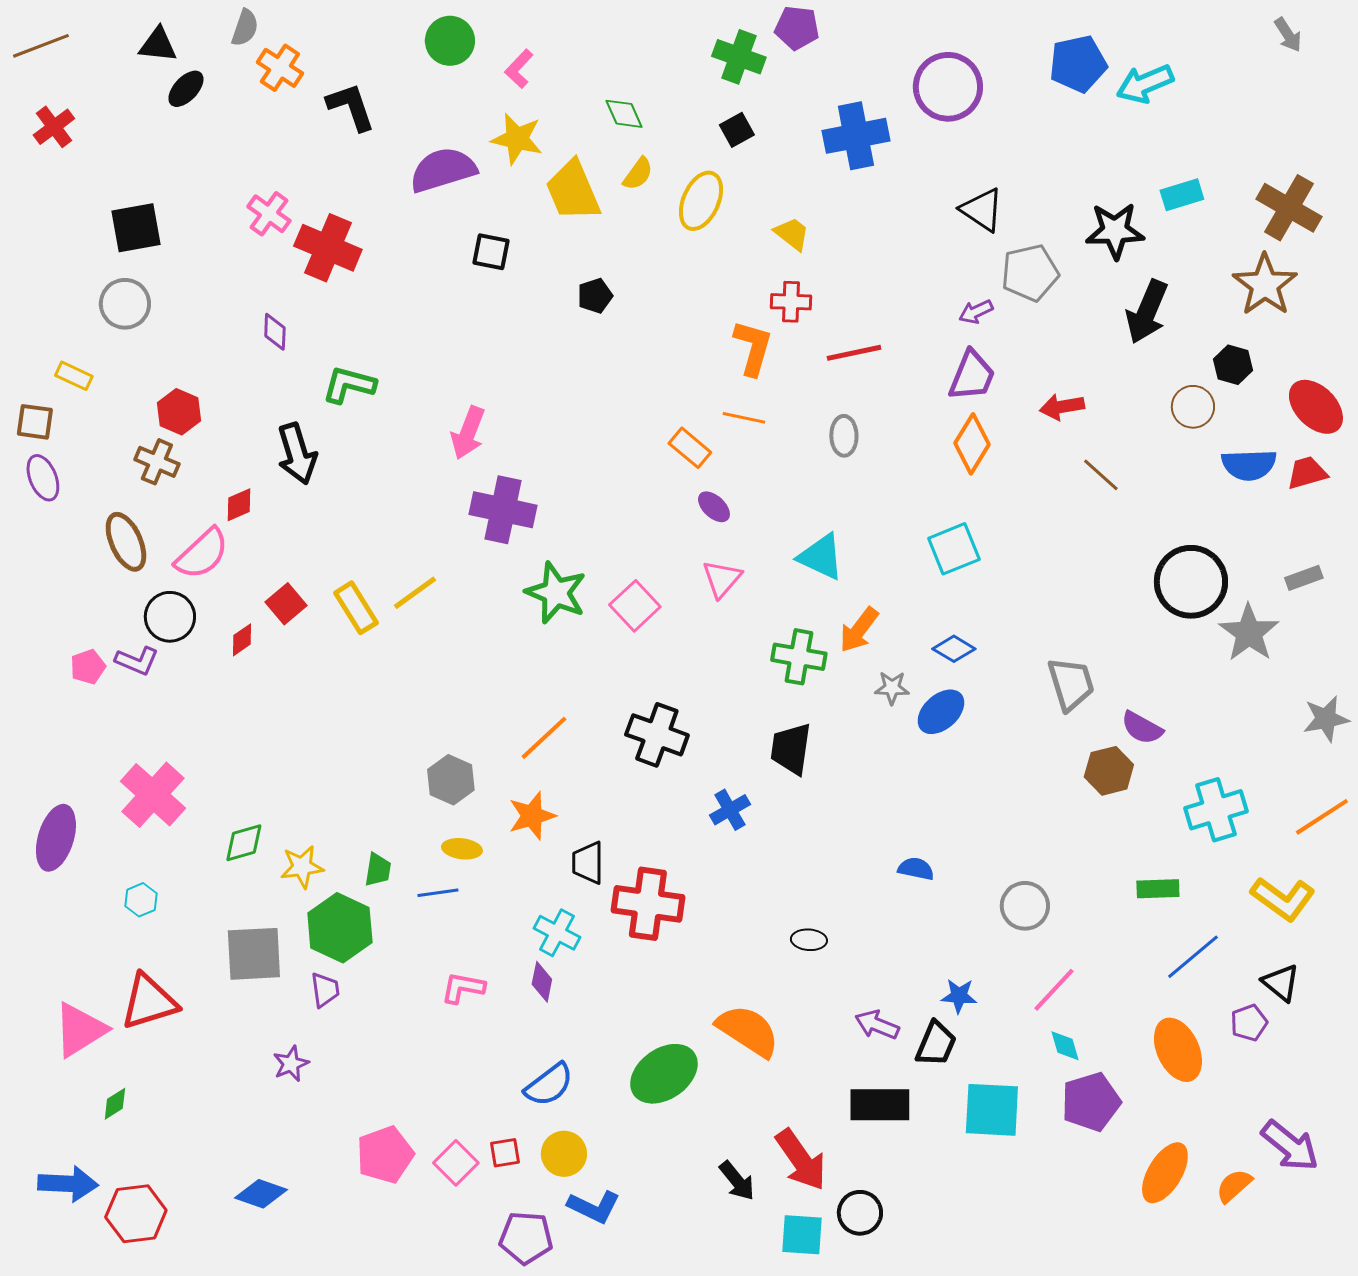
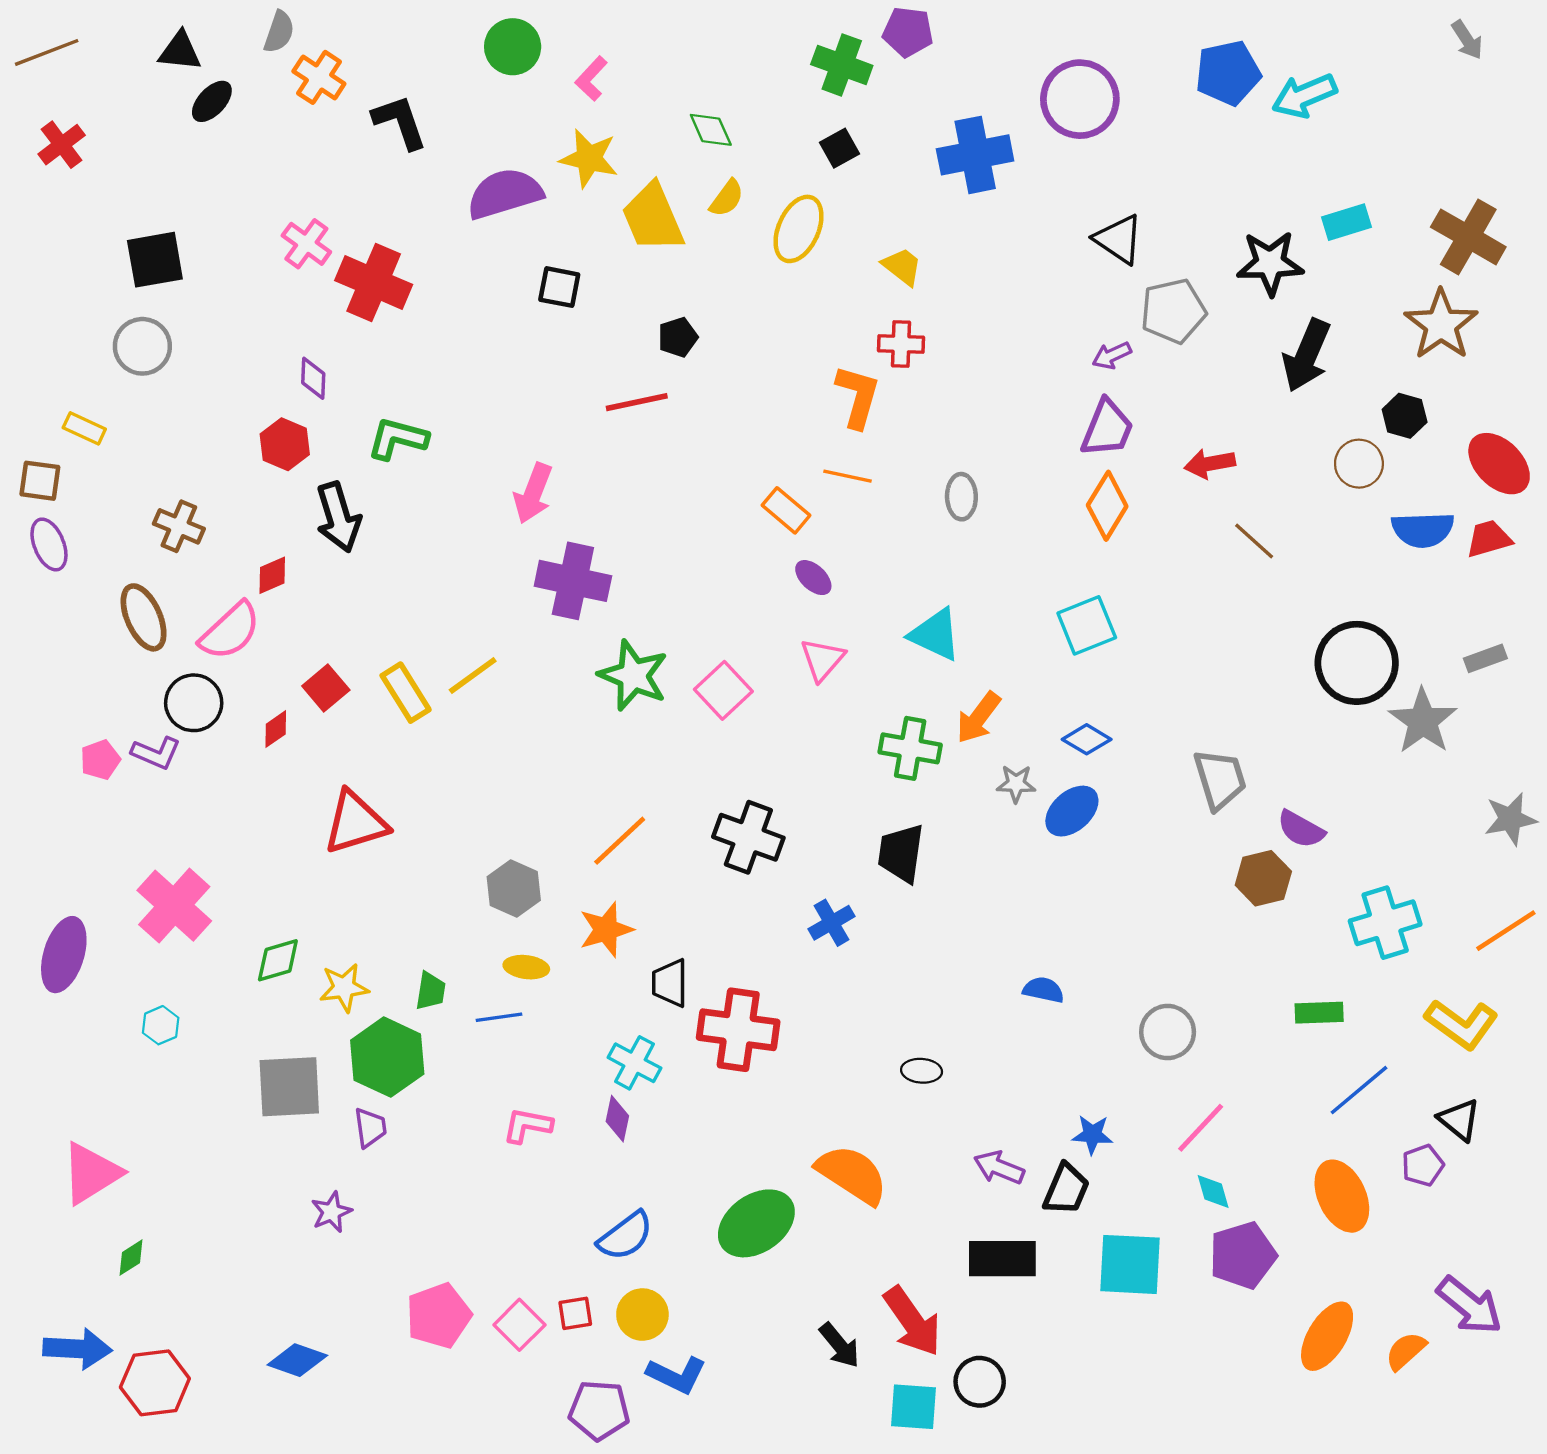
red line: (854, 353) -> (637, 402), moved
red hexagon: (179, 412) -> (285, 444), moved
red triangle: (149, 1002) -> (355, 822), moved

